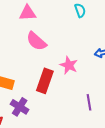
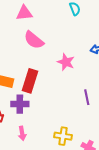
red rectangle: (45, 81) -> (30, 81), moved
purple cross: (20, 107) -> (20, 104), turned -30

